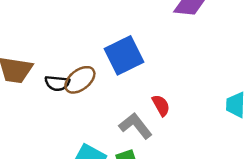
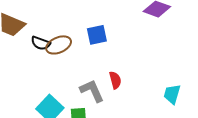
blue square: (124, 55) -> (97, 35), size x0.7

